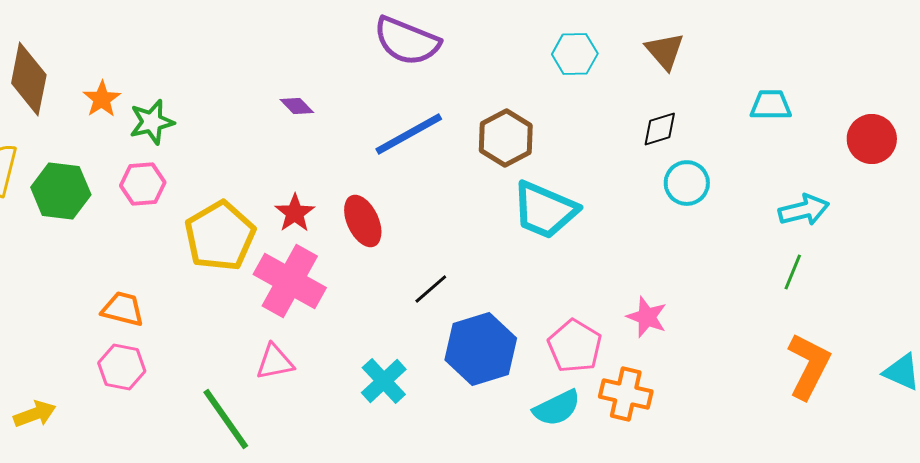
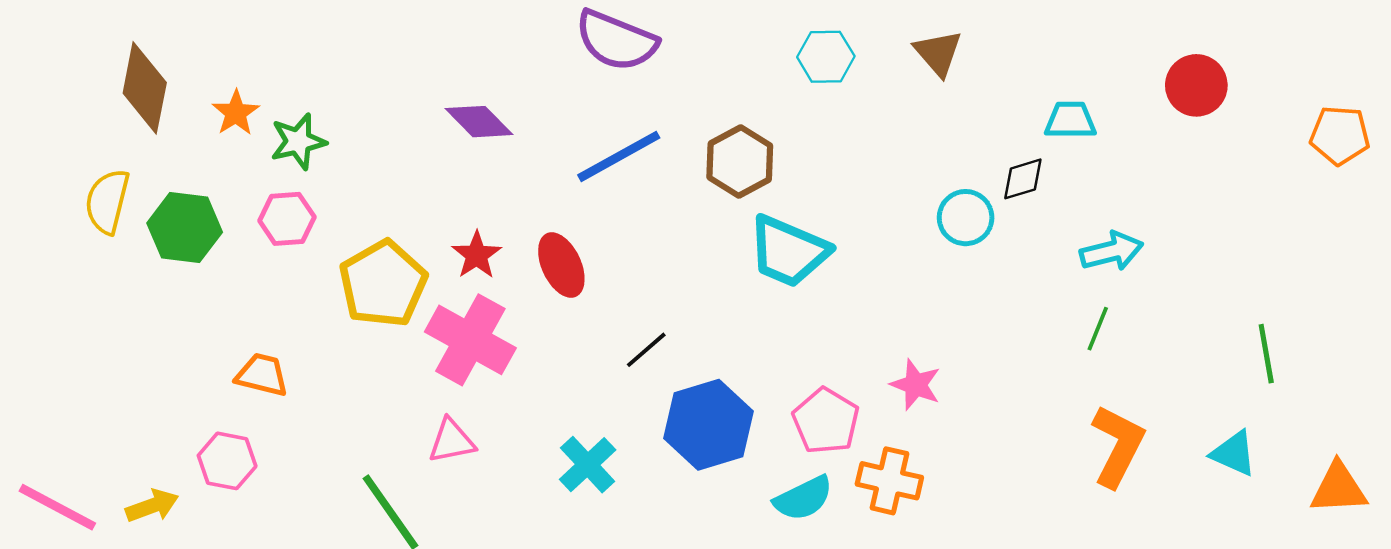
purple diamond: (297, 106) -> (479, 122), size x1.6
black diamond: (660, 129) -> (1023, 179), moved
red circle: (872, 139) -> (1196, 85), moved
pink hexagon: (122, 367) -> (227, 461), moved

